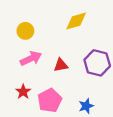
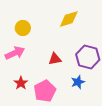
pink arrow: (31, 58) -> (15, 53), moved
blue star: (86, 106) -> (78, 82), moved

